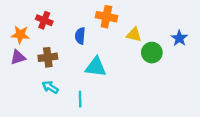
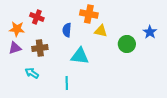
yellow triangle: (134, 35) -> (101, 31), moved
cyan arrow: (50, 87) -> (32, 73), moved

